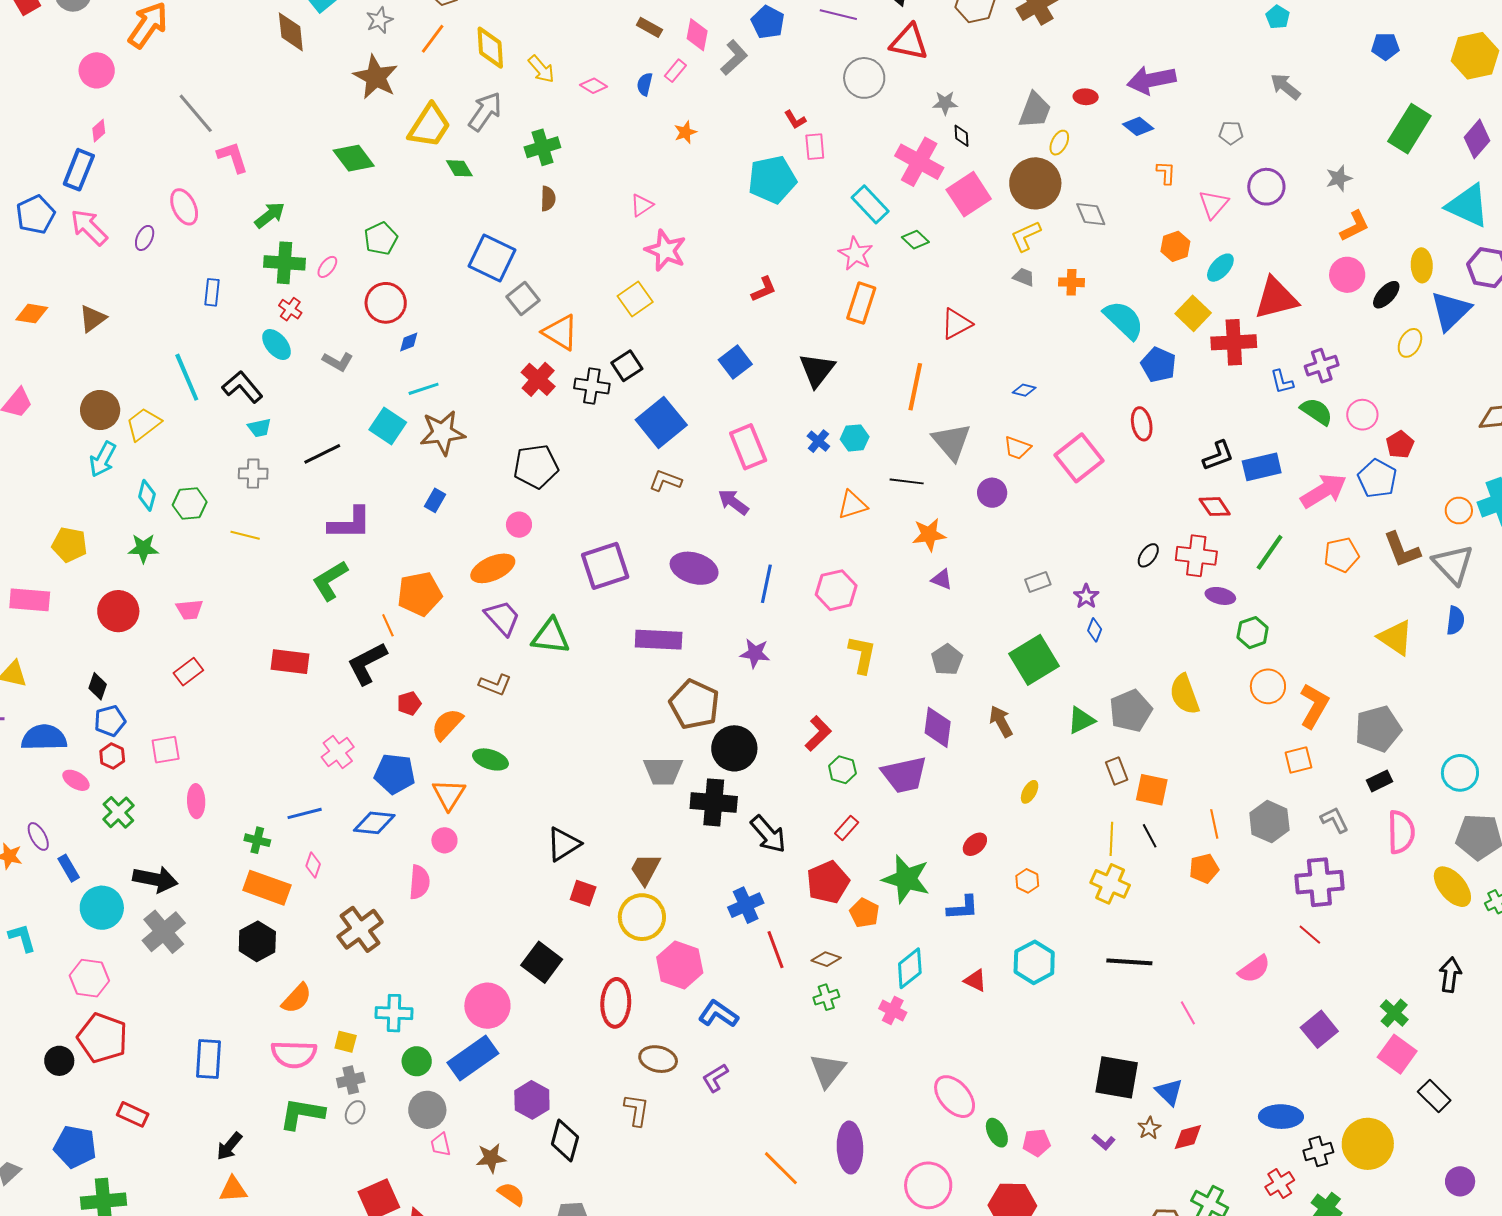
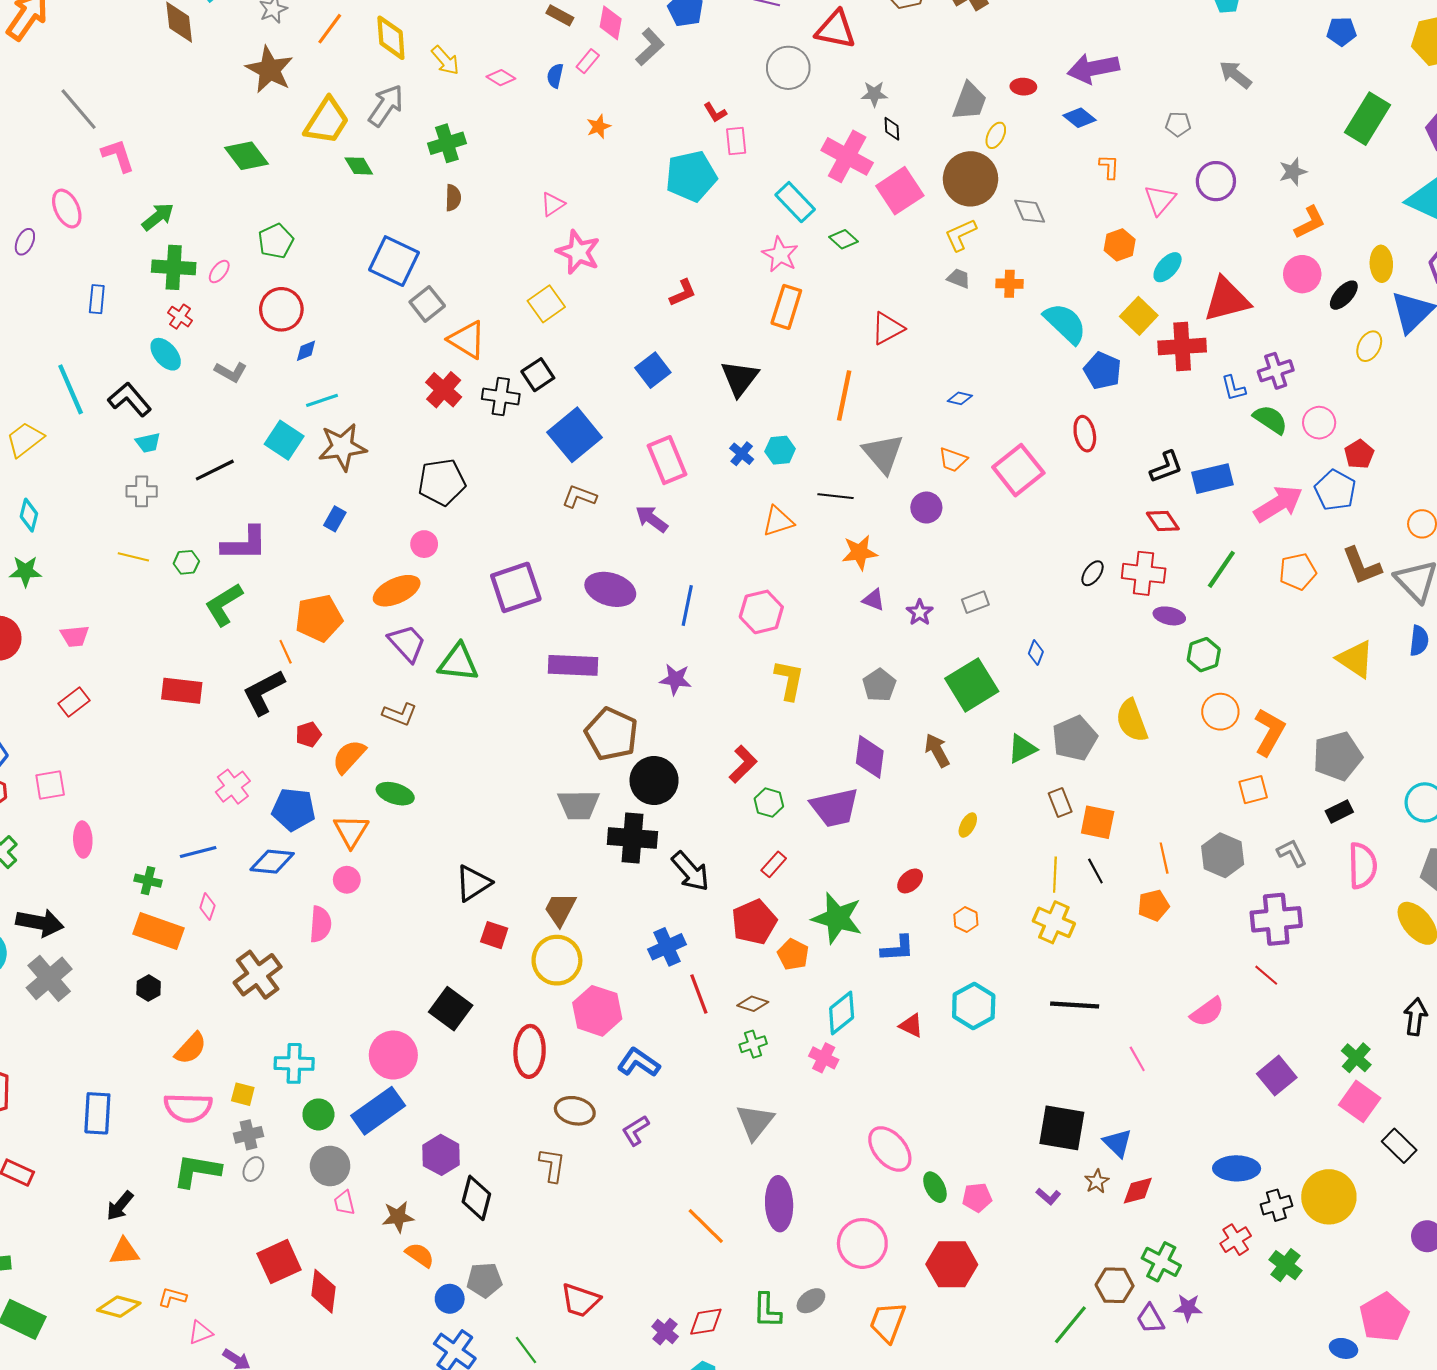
green hexagon: (190, 503) -> (186, 562), moved, size x0.7
purple star: (1086, 596) -> (920, 612), moved
black hexagon: (257, 941) -> (149, 988), size x0.6

